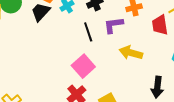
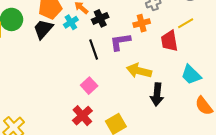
pink square: (83, 66) -> (89, 86), size x0.7
black arrow: (157, 87) -> (157, 94), moved

